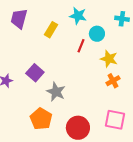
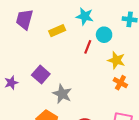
yellow rectangle: (51, 30) -> (57, 31), turned 35
orange cross: (113, 81) -> (120, 83), turned -32

